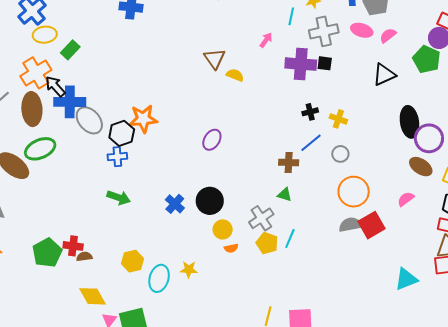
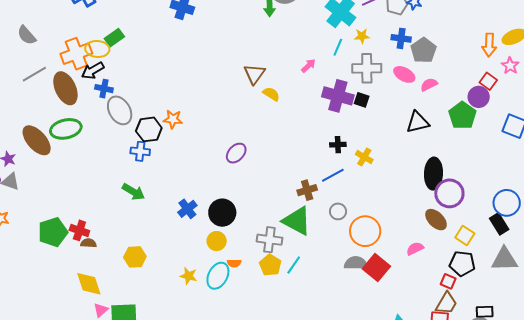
yellow ellipse: (45, 35) -> (97, 49), moved
black arrow: (55, 86) -> (93, 71), turned -90
blue cross: (70, 102) -> (104, 89), size x0.6
brown ellipse: (32, 109) -> (65, 88), turned -32
orange star: (143, 119) -> (173, 119), size x0.7
gray circle: (340, 154) -> (338, 211), moved
brown cross: (289, 162) -> (307, 190), turned -30
green triangle: (285, 195) -> (297, 221), size x2.0
gray cross: (261, 218) -> (269, 240), turned 30
red square: (372, 225) -> (376, 267), turned -32
yellow circle: (223, 229) -> (217, 241), moved
cyan ellipse: (159, 278) -> (218, 276), moved

